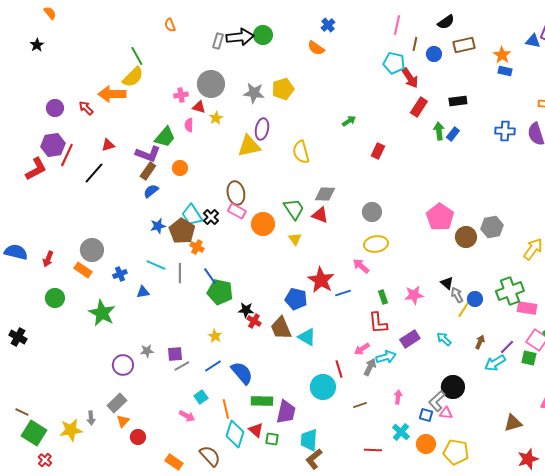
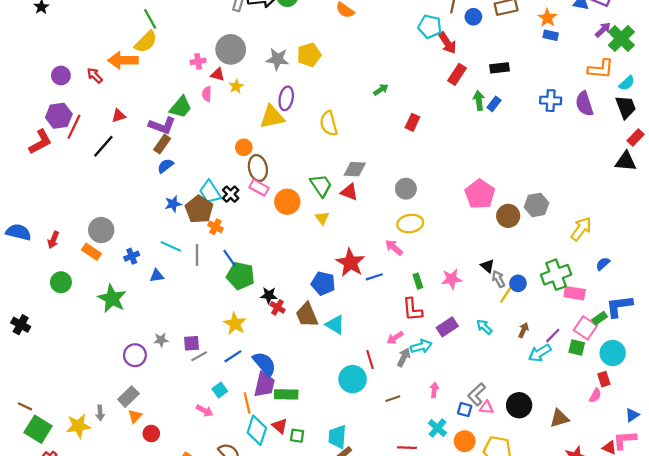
orange circle: (180, 168) -> (244, 147), moved
yellow star: (215, 336) -> (235, 324), size x1.5
black circle: (453, 387) -> (519, 405), moved
purple trapezoid: (286, 412) -> (264, 385), moved

